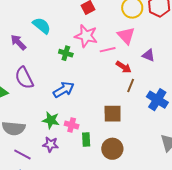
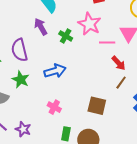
purple arrow: (18, 42) -> (41, 27), moved
green star: (51, 120) -> (21, 79), moved
green rectangle: (86, 140) -> (66, 134), moved
purple star: (51, 144) -> (23, 129), moved

